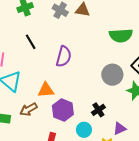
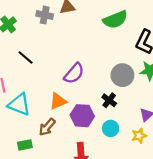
purple semicircle: (64, 56) -> (74, 73), moved, turned 45
gray circle: (112, 75) -> (122, 75), moved
black cross: (98, 110) -> (109, 100), moved

